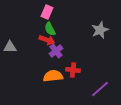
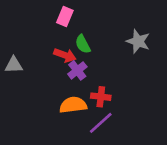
green semicircle: (50, 29) -> (83, 44), moved
gray star: (100, 30) -> (138, 41), turned -30
purple line: (100, 89) -> (101, 123), moved

